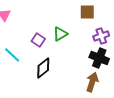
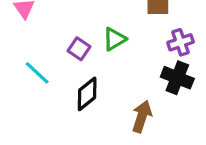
brown arrow: (92, 82) -> (142, 116), moved

